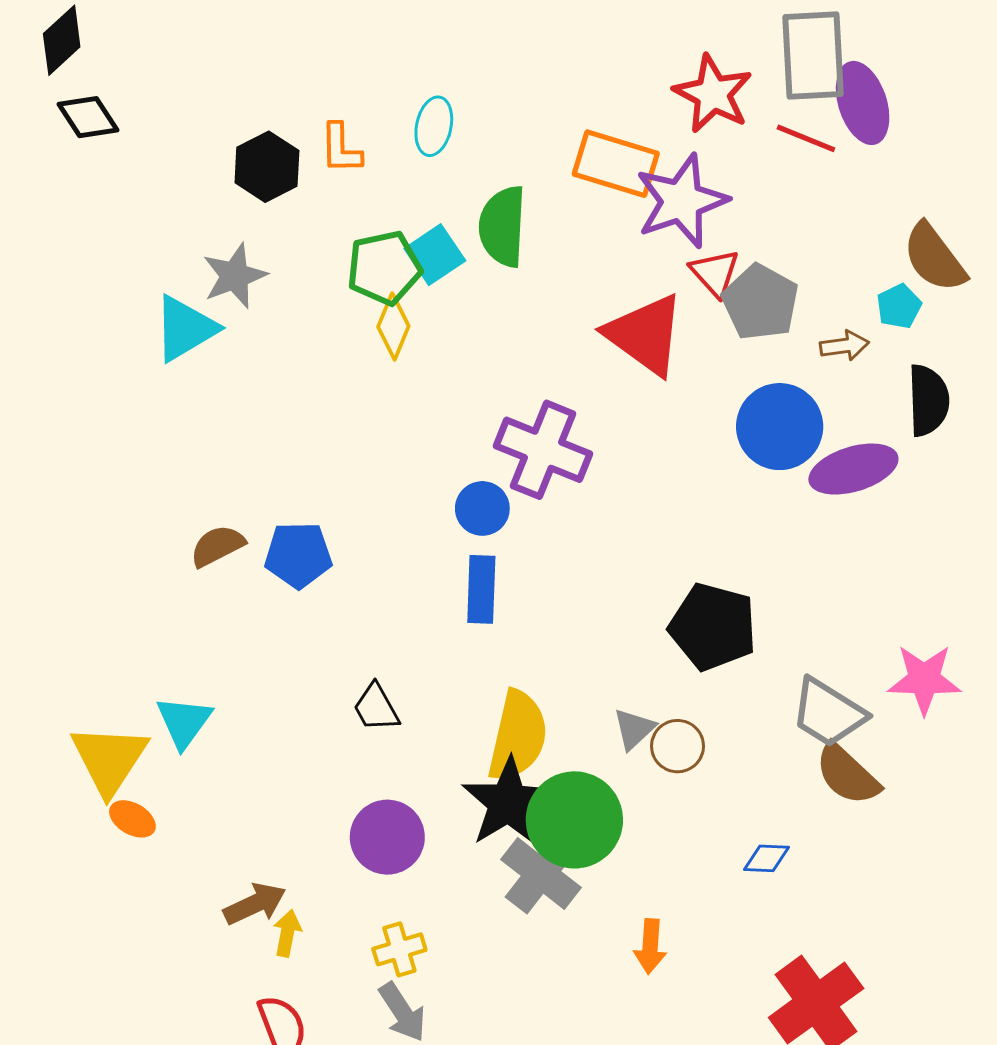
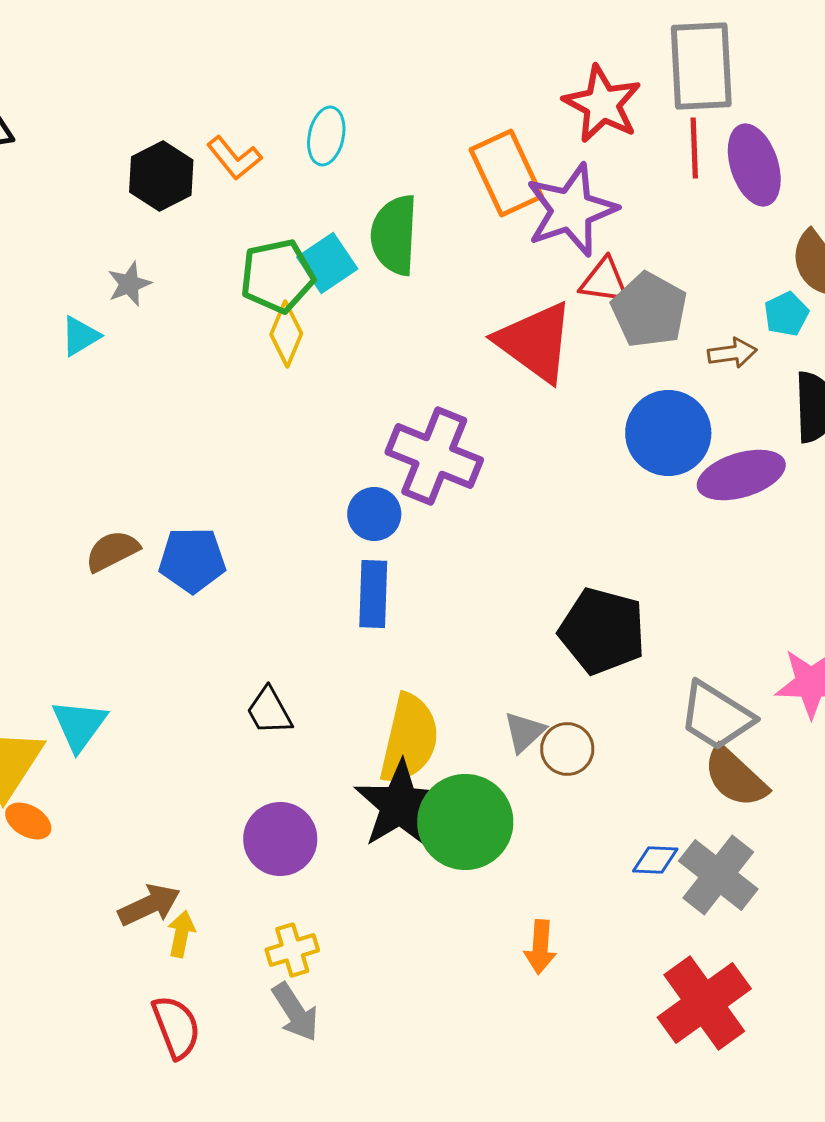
purple ellipse: (863, 103) -> (754, 165), moved
red line: (806, 138) -> (694, 148), turned 66
orange L-shape: (341, 148) -> (234, 158), turned -38
orange rectangle: (616, 164) -> (506, 173), turned 48
red triangle: (715, 273) -> (604, 281), turned -40
gray star: (235, 276) -> (129, 284), size x0.7
cyan triangle: (185, 328) -> (80, 336), size x0.6
gray cross: (541, 874) -> (718, 875), moved

